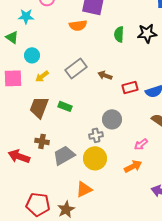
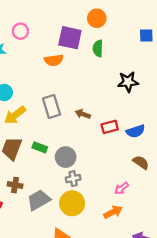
black star: (147, 33) -> (128, 82), moved
green semicircle: (119, 34) -> (98, 48), moved
gray rectangle: (76, 68) -> (52, 106), turned -70
yellow arrow: (42, 76) -> (15, 115), size x1.5
gray circle: (112, 119) -> (66, 157), moved

